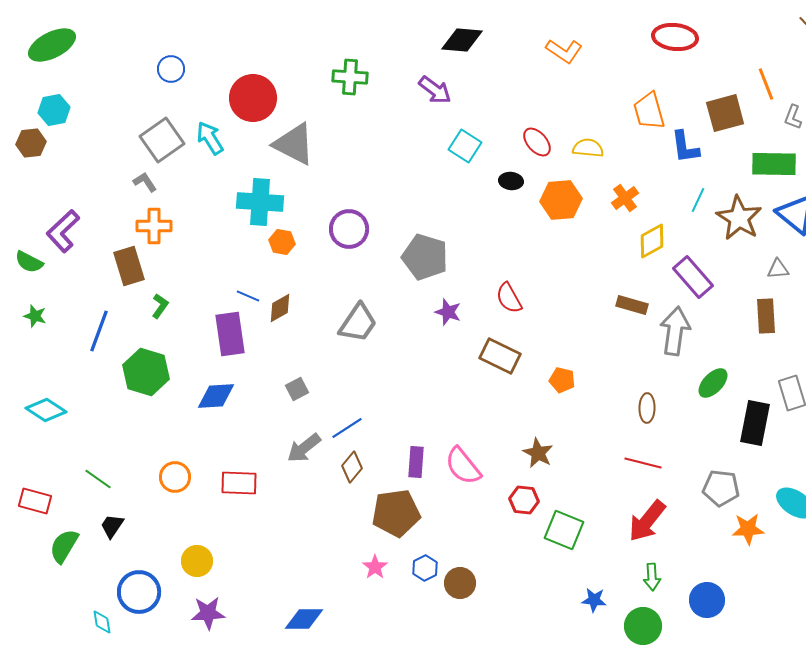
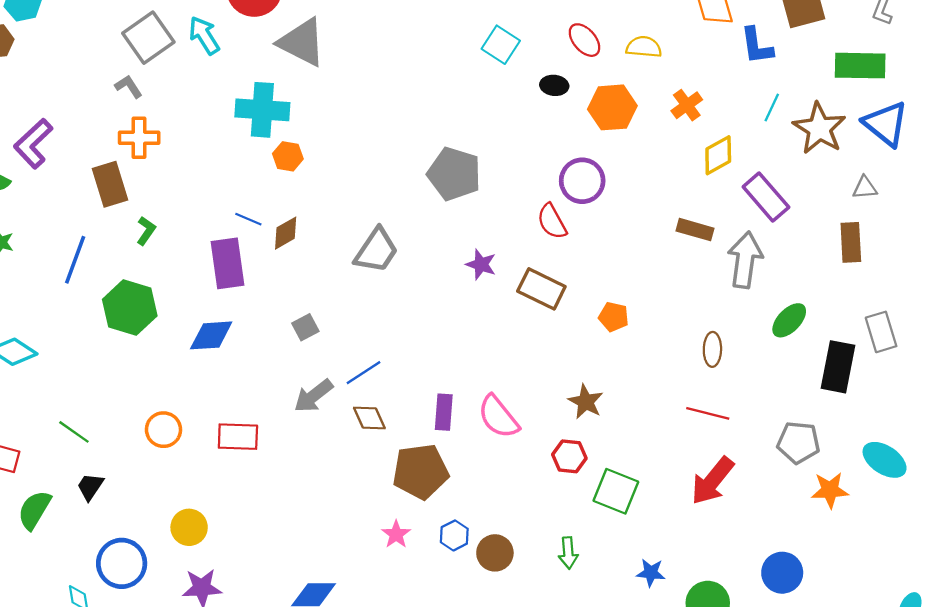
purple circle: (349, 229) -> (582, 181), moved
purple star: (448, 312) -> (481, 264), moved
brown diamond: (352, 467) -> (369, 418), turned -64
green arrow: (652, 577) -> (568, 553), moved

